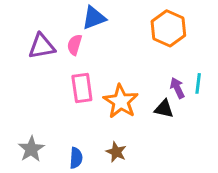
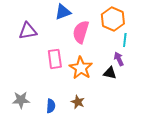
pink semicircle: (75, 45) -> (81, 32), moved, size x1.6
cyan line: (198, 83) -> (125, 40), moved
gray star: (31, 149) -> (21, 100), turned 30

